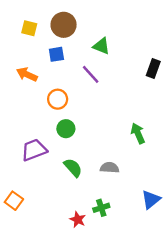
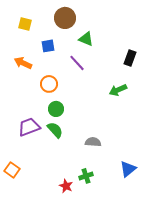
brown circle: (64, 25) -> (65, 18), moved
green arrow: (138, 133) -> (118, 90), moved, turned -90
green semicircle: (73, 168) -> (55, 130), moved

